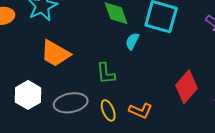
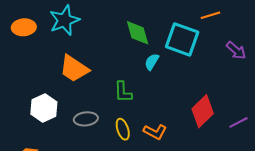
gray ellipse: (71, 103) -> (86, 119), size x0.7

